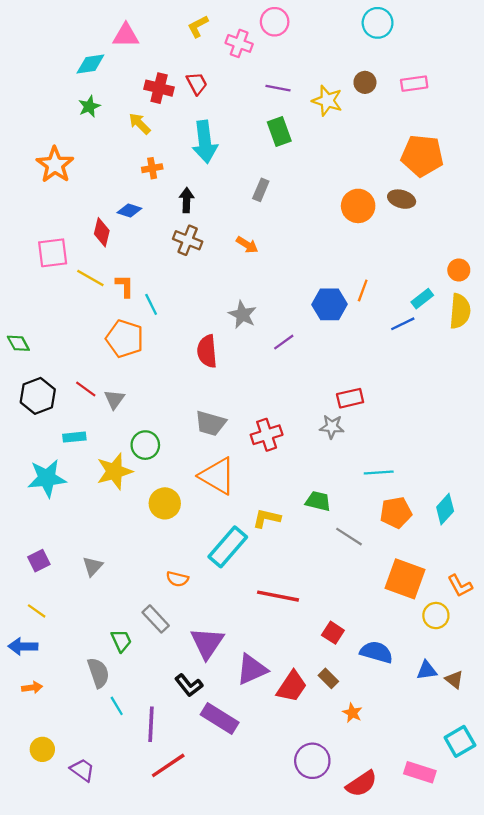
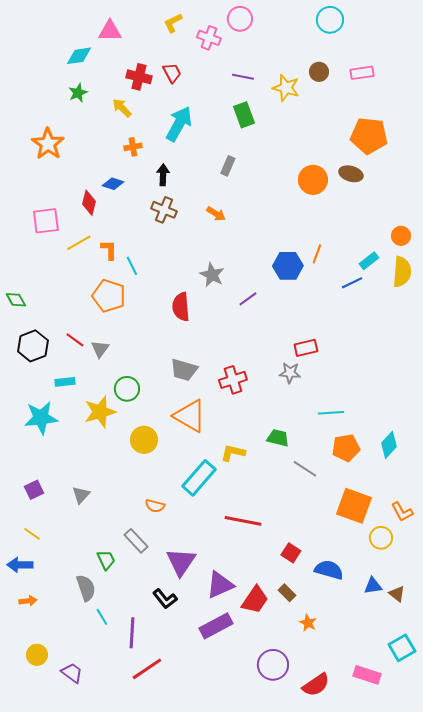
cyan arrow: (205, 142) -> (179, 124), turned -144
yellow line: (90, 278) -> (79, 243), turned -60
purple rectangle: (220, 718) -> (216, 626), moved, turned -60

